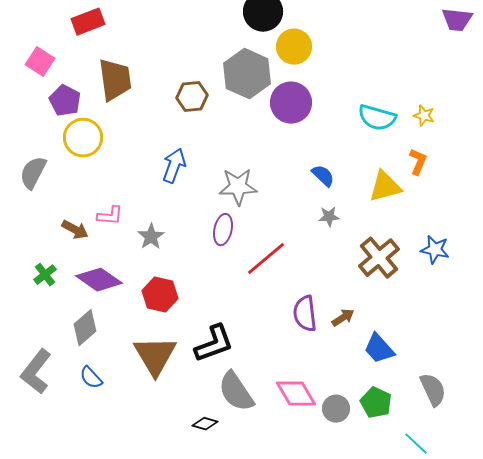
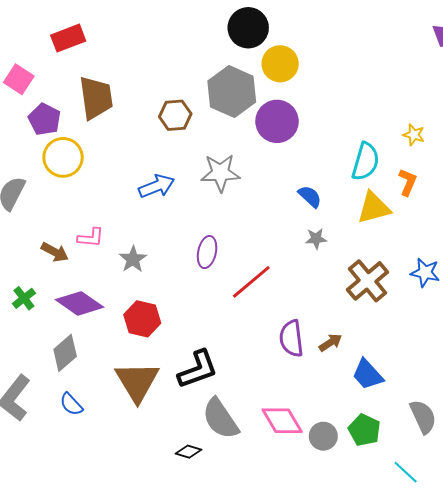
cyan semicircle: (377, 118) -> (365, 162), moved, turned -90
blue arrow: (174, 166) -> (157, 186), turned 48
gray star: (238, 187) -> (220, 173), moved

